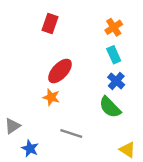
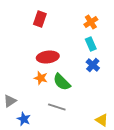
red ellipse: (60, 71) -> (48, 57), turned 40
green semicircle: (110, 107) -> (62, 82), moved

